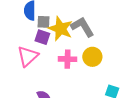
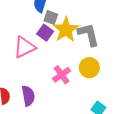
pink cross: (67, 59) -> (62, 75), moved, turned 36

